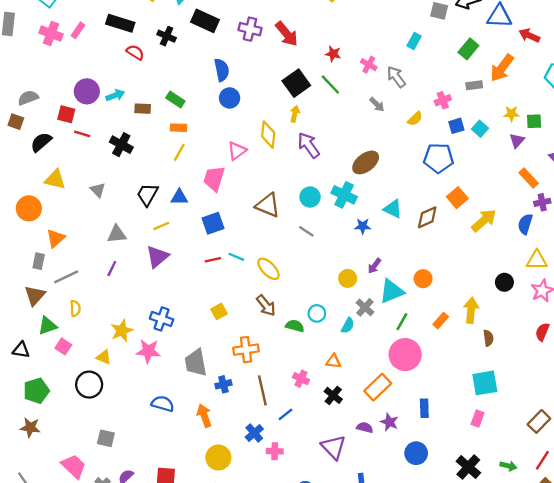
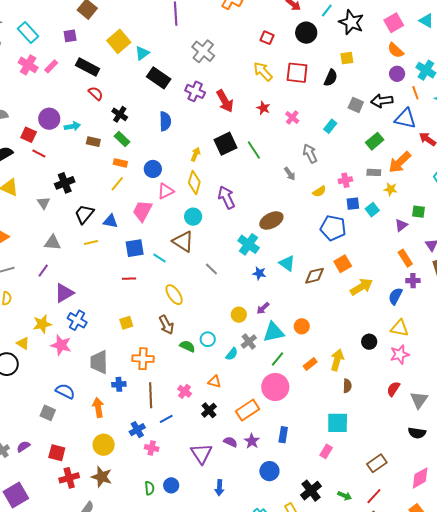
black cross: (167, 36) -> (120, 114), moved
red star: (333, 54) -> (263, 108), moved
pink cross: (369, 65) -> (292, 117), moved
blue circle: (230, 98) -> (153, 169), moved
yellow arrow: (295, 114) -> (196, 154), moved
yellow star: (511, 114) -> (391, 189), moved
black cross: (121, 145) -> (65, 183), moved, turned 30
cyan circle: (310, 197) -> (193, 217), moved
purple triangle: (157, 257) -> (64, 293), moved
cyan line: (236, 257) -> (159, 258), moved
gray square: (106, 438) -> (48, 413), moved

